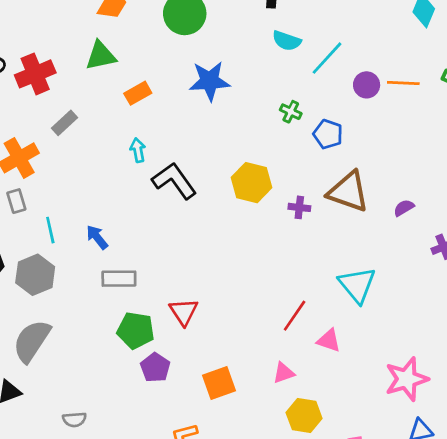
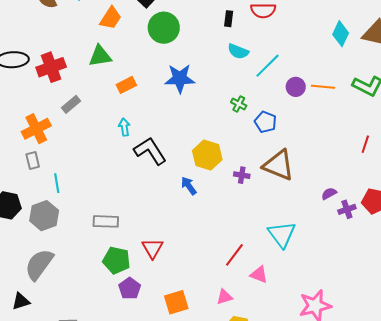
purple semicircle: (404, 208) -> (329, 194), moved
blue arrow: (97, 237) -> (189, 186), moved

